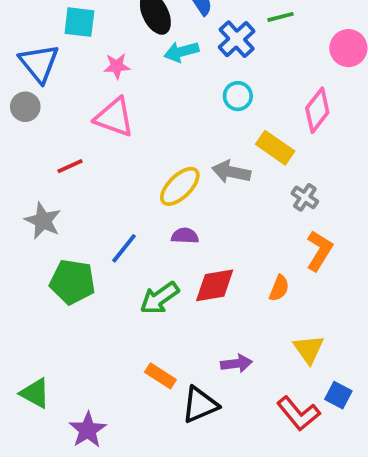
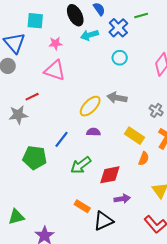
yellow rectangle: (275, 148) -> (134, 136), moved
gray star: (43, 221) -> (18, 115), moved, turned -30
red diamond: (215, 285) -> (110, 175), moved
green triangle: (35, 393) -> (16, 217), turned -42

